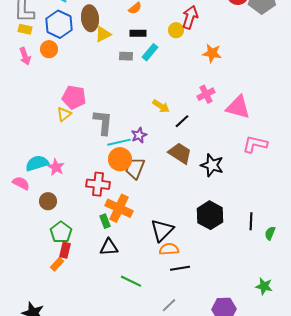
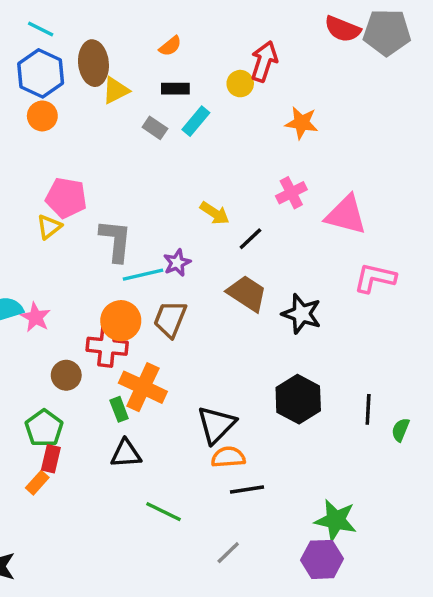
orange circle: (49, 49) -> (42, 116), moved
gray rectangle: (126, 56) -> (155, 128), turned 32
orange circle: (120, 159) -> (121, 321), moved
brown circle: (48, 201) -> (66, 375), moved
green star: (264, 286) -> (336, 520), moved, size x1.4

